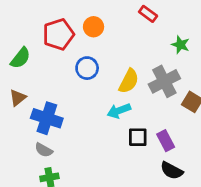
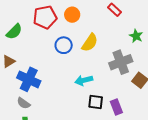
yellow semicircle: (129, 81) -> (90, 43), moved

